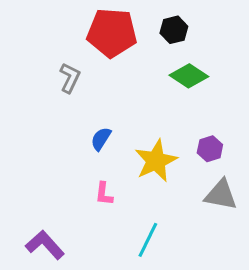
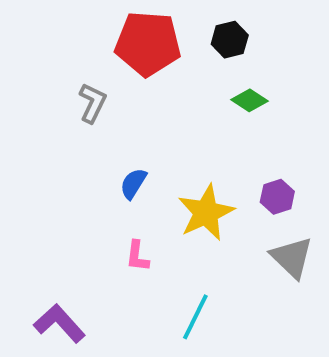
green diamond: (189, 76) -> (250, 100), size x0.7
gray triangle: (221, 195) -> (292, 257), turned 33

